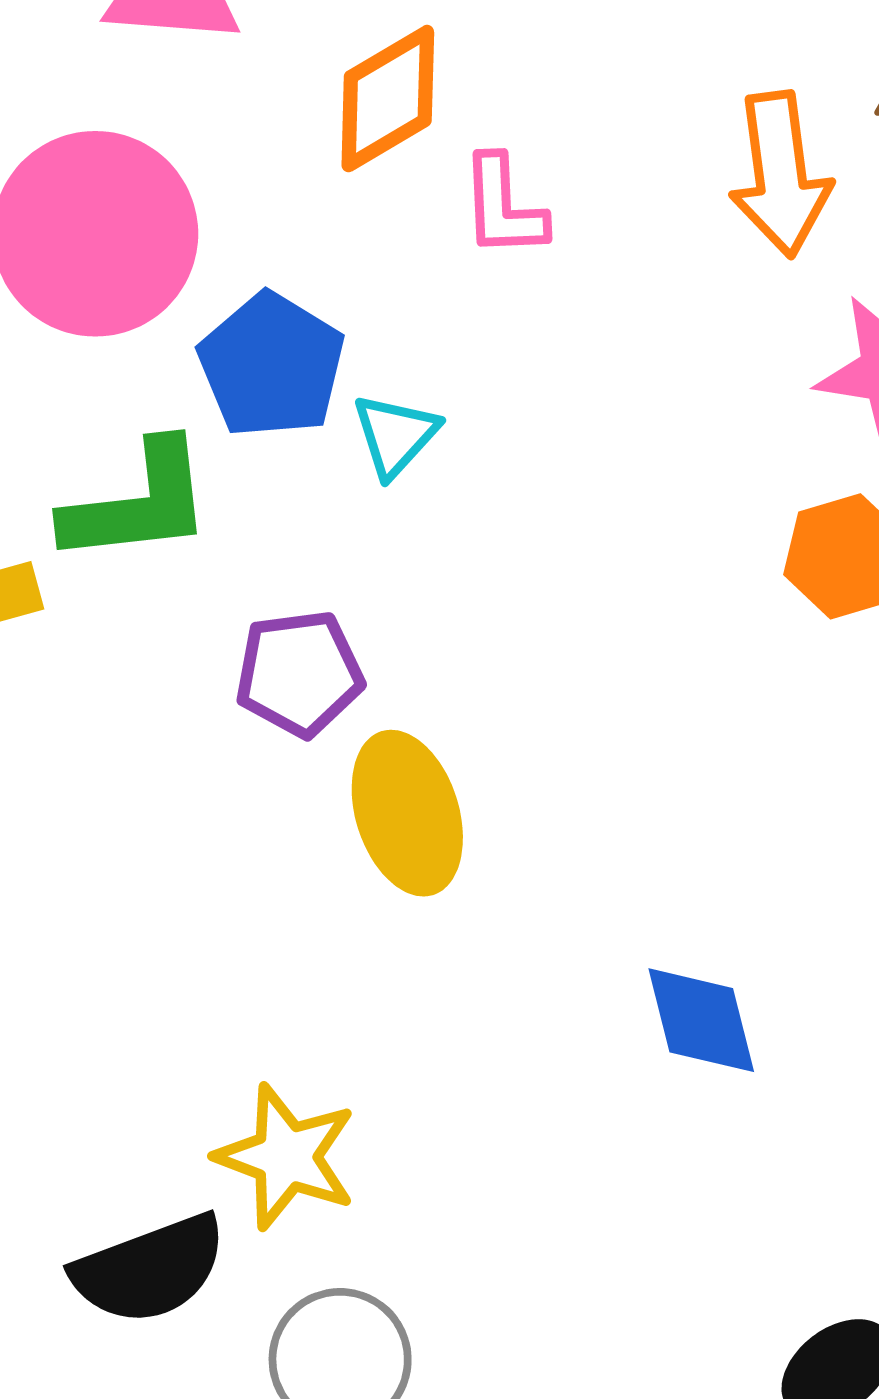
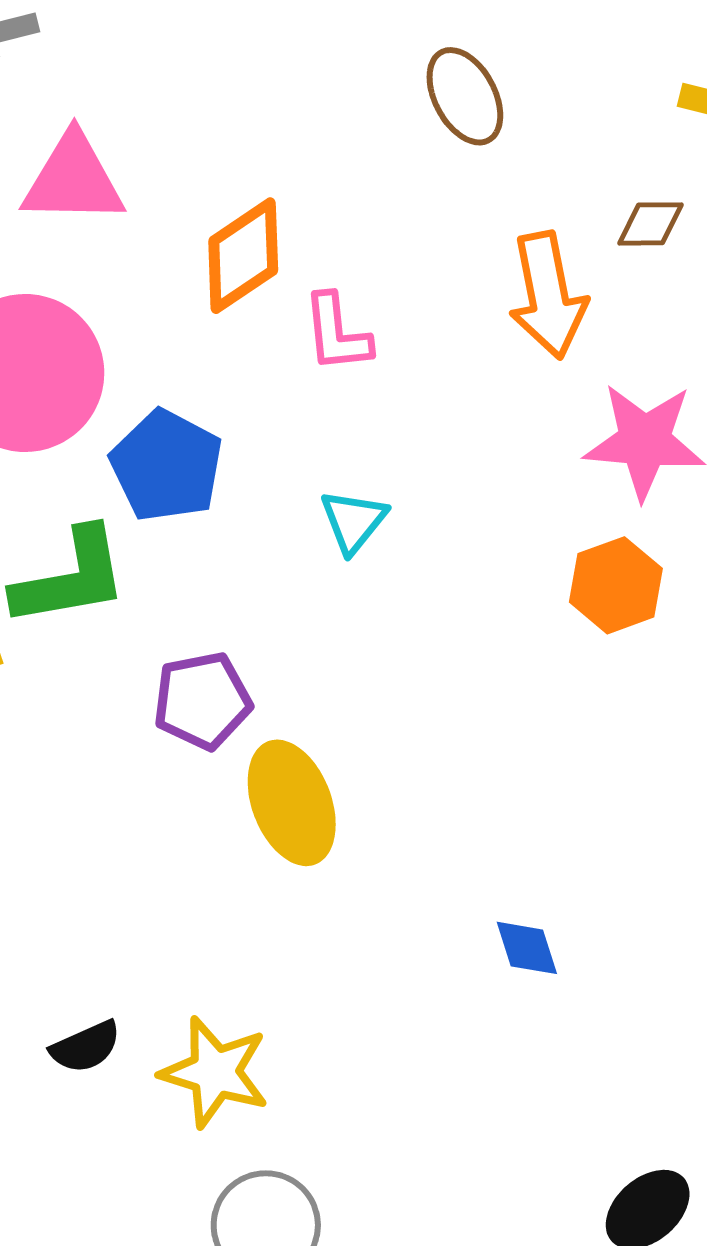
cyan triangle: (395, 435) -> (353, 521), moved
blue diamond: (701, 1020) -> (527, 948), size x0.7
black semicircle: (150, 1269) -> (86, 1047), moved, size x0.6

